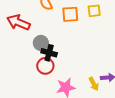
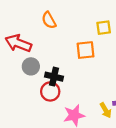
orange square: (70, 14) -> (86, 50), moved
gray circle: (41, 43) -> (31, 66), moved

